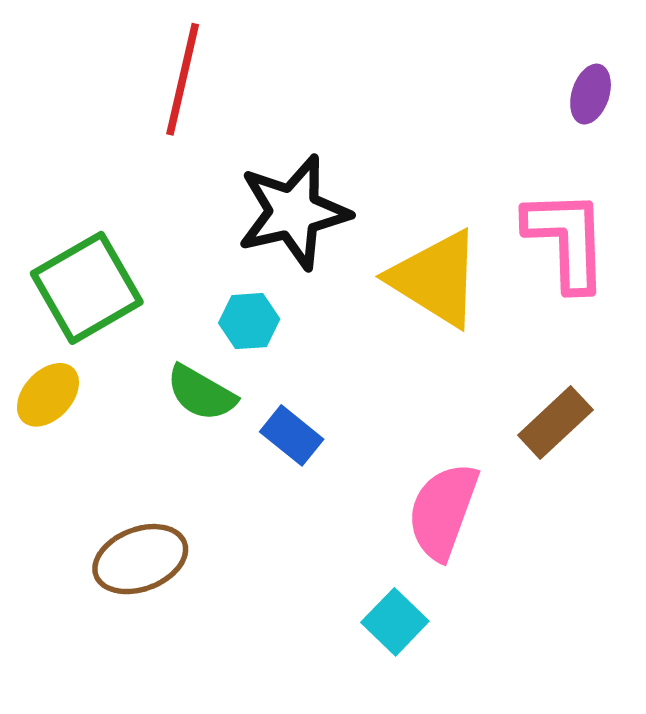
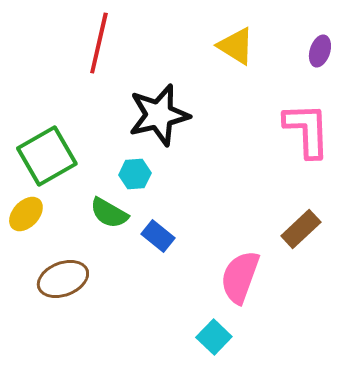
yellow triangle: (436, 279) -> (236, 46), moved, size x0.7
brown ellipse: (140, 559) -> (63, 279), moved

